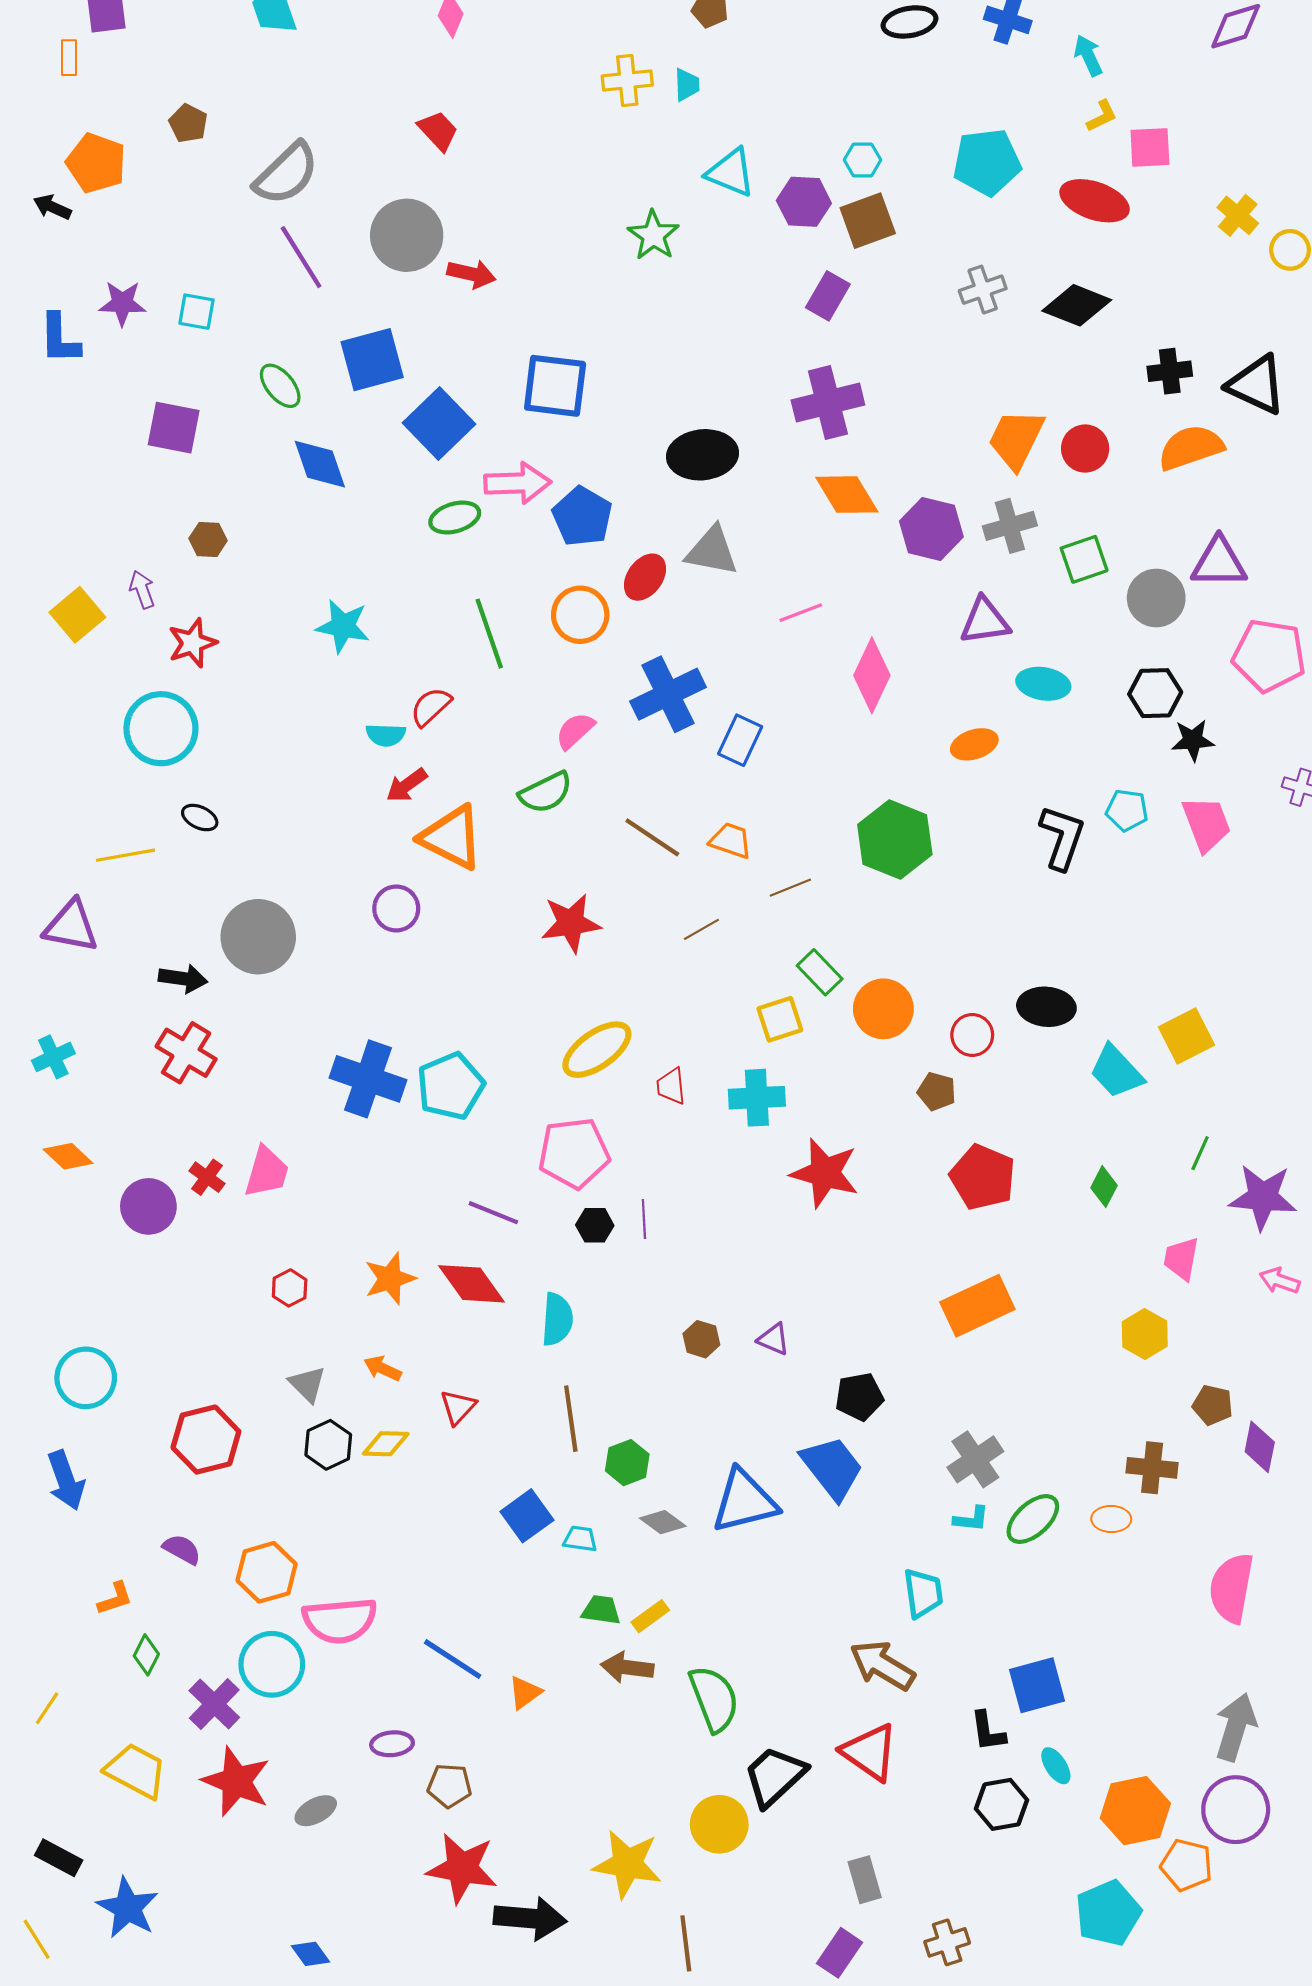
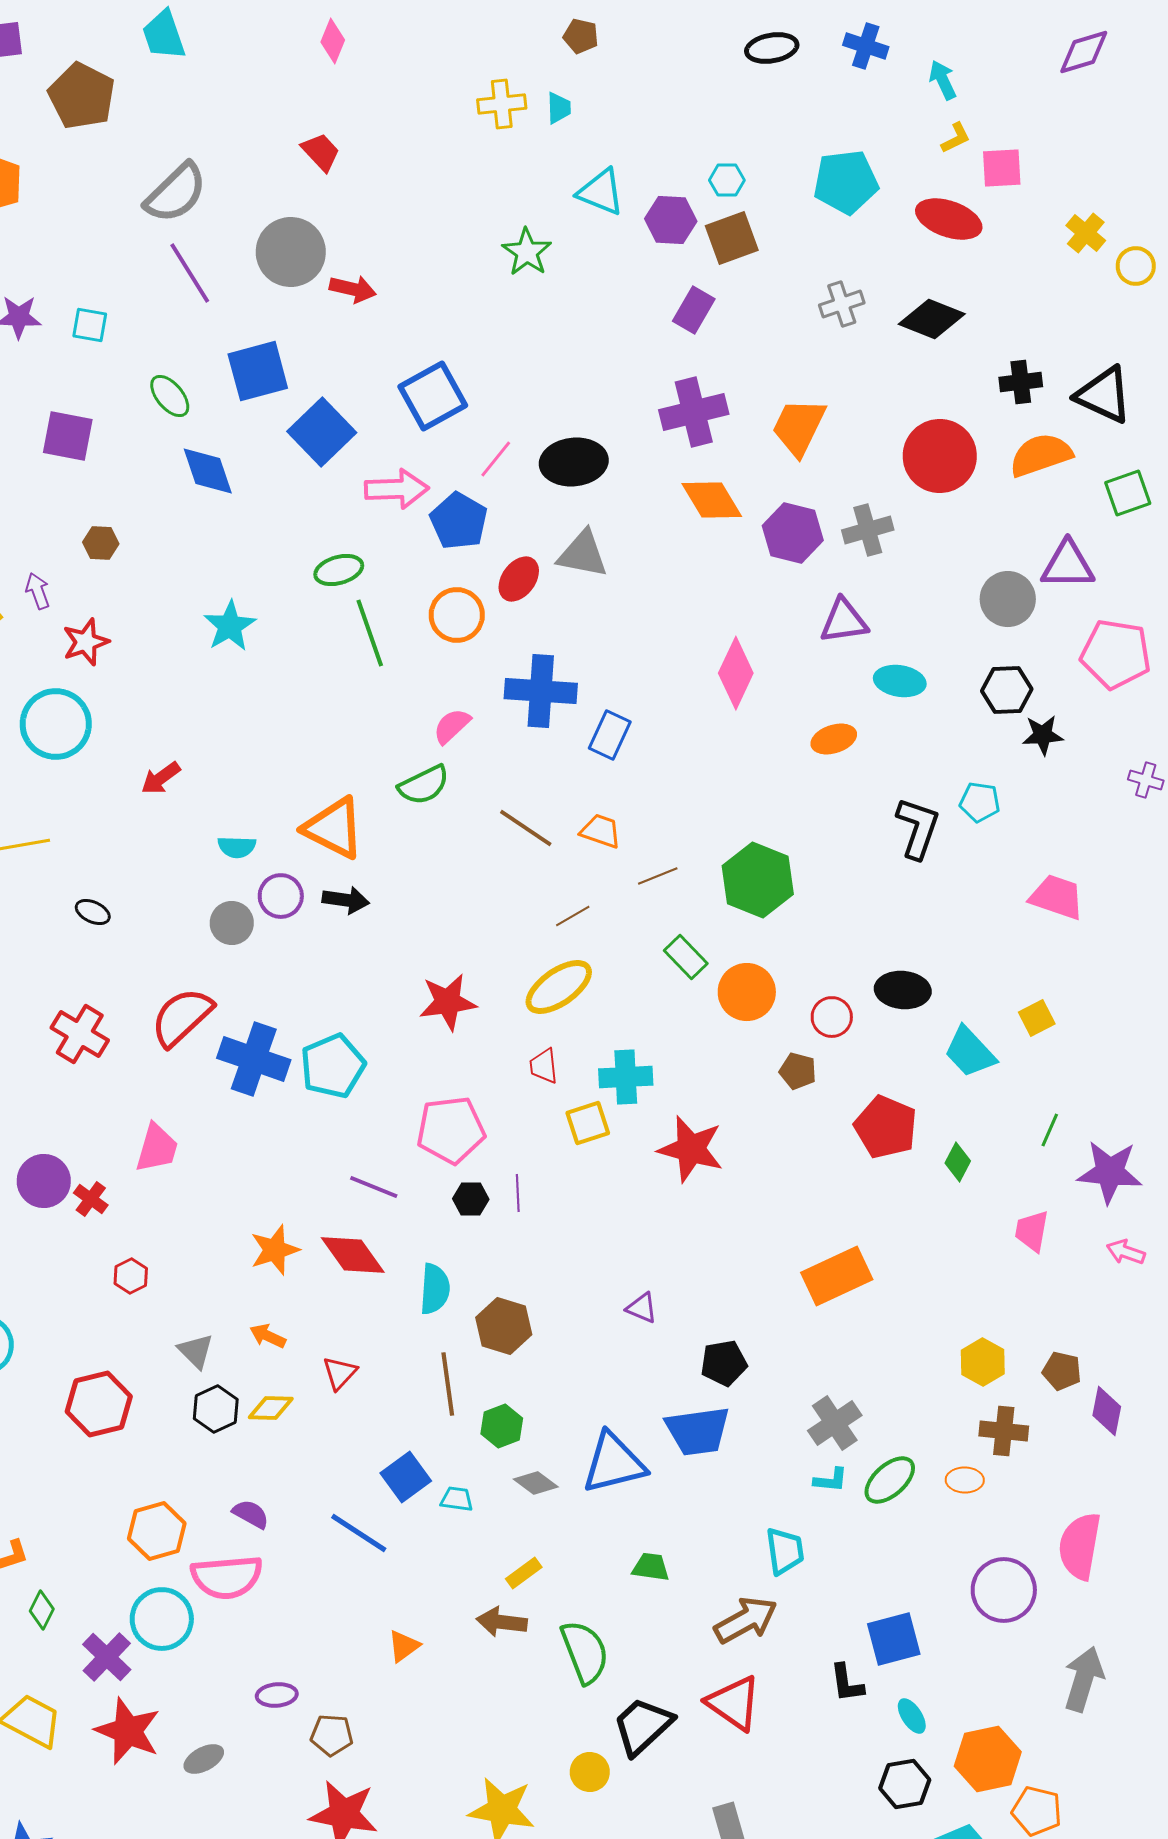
brown pentagon: (188, 123) -> (82, 96), moved, size x1.8
blue square: (555, 386) -> (433, 396), turned -36
orange trapezoid: (1016, 439) -> (799, 427), moved
red circle: (1085, 449) -> (940, 456), size x1.6
green ellipse: (455, 518) -> (339, 570), moved
green square: (1084, 559) -> (1128, 493), moved
pink line: (801, 613) -> (496, 459), moved, turned -30
cyan star: (343, 626) -> (230, 626), turned 30
blue cross: (668, 694) -> (541, 691), turned 30
red semicircle: (431, 707) -> (182, 1017), moved, size x1.6
cyan semicircle: (386, 735) -> (237, 847), moved
red arrow: (407, 785) -> (161, 778), moved
black ellipse: (200, 818) -> (93, 912), moved
pink trapezoid: (1206, 824) -> (1057, 897), moved, turned -50
green hexagon: (895, 839) -> (758, 880), moved
red star: (571, 923) -> (448, 1002), moved
gray circle: (258, 937) -> (232, 923), moved, size x0.6
black arrow: (183, 979) -> (346, 900), moved
yellow square: (780, 1019) -> (588, 1123), moved
yellow square: (1187, 1036) -> (1037, 1018), size x0.7
yellow ellipse: (597, 1050) -> (559, 987), moved
red cross: (207, 1177) -> (91, 1199), moved
red pentagon: (983, 1177) -> (886, 1127), moved
red hexagon: (290, 1288) -> (131, 1276), moved
yellow hexagon: (1145, 1334) -> (983, 1362), moved
brown hexagon: (701, 1339) -> (504, 1326), moved, size x1.6
blue trapezoid: (832, 1468) -> (698, 1431), turned 120
purple semicircle: (182, 1549) -> (251, 1514), moved
green trapezoid: (601, 1610) -> (651, 1567), moved
blue line: (453, 1659) -> (359, 1533), moved
brown arrow: (882, 1665) -> (746, 1620), turned 120
black hexagon: (1001, 1804) -> (905, 1784), moved
purple circle: (1236, 1810) -> (1004, 1590), moved
yellow circle: (719, 1824) -> (590, 1772), size x0.7

